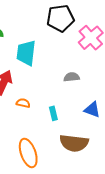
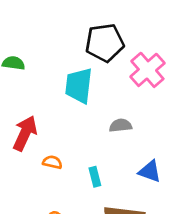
cyan trapezoid: (26, 53) -> (79, 86), moved

